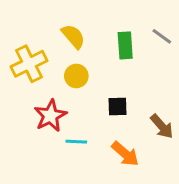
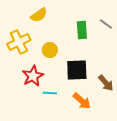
yellow semicircle: (73, 36) -> (39, 15), moved, turned 96
black square: (118, 106) -> (77, 70), size x1.6

